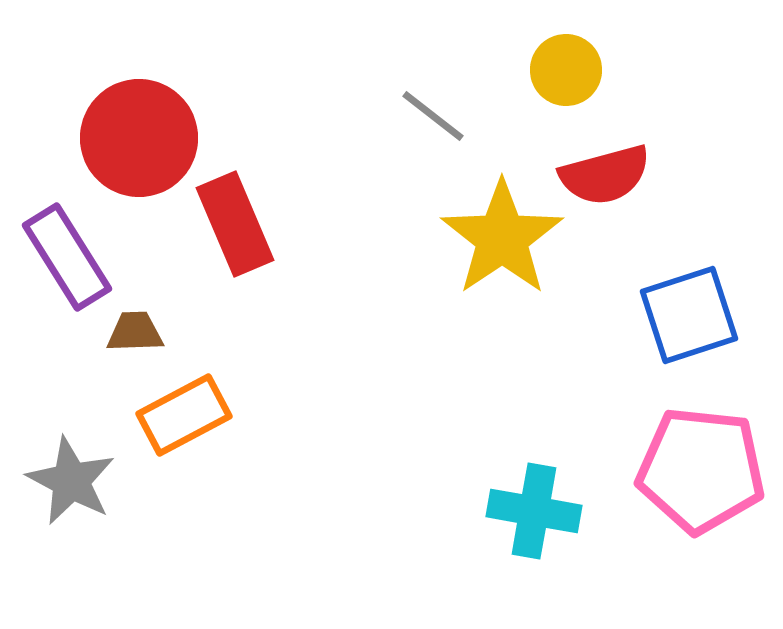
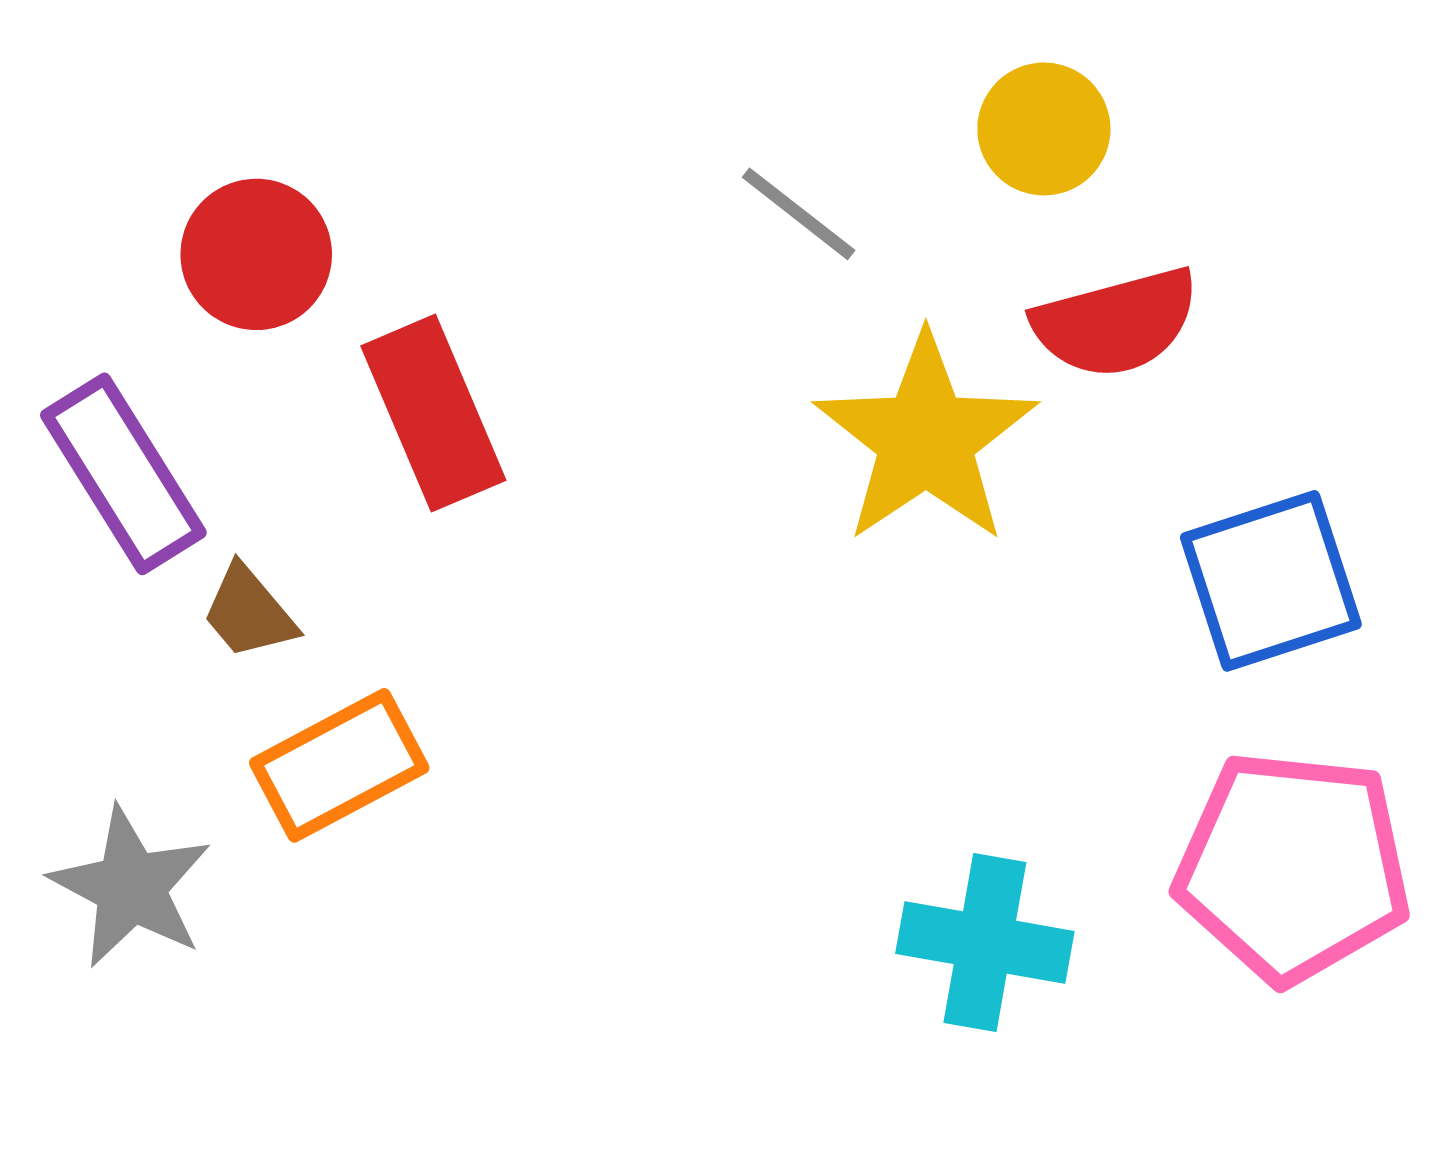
red circle: (139, 138) -> (256, 254), size x0.7
brown trapezoid: (135, 332) -> (249, 612), turned -128

